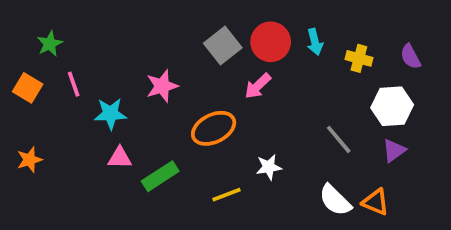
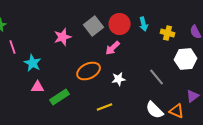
pink star: (162, 86) -> (63, 37), moved
cyan star: (110, 114) -> (33, 63), turned 30
purple triangle: (394, 150) -> (193, 96), moved
white star: (269, 167) -> (119, 79), moved
yellow line: (226, 195) -> (105, 107), moved

